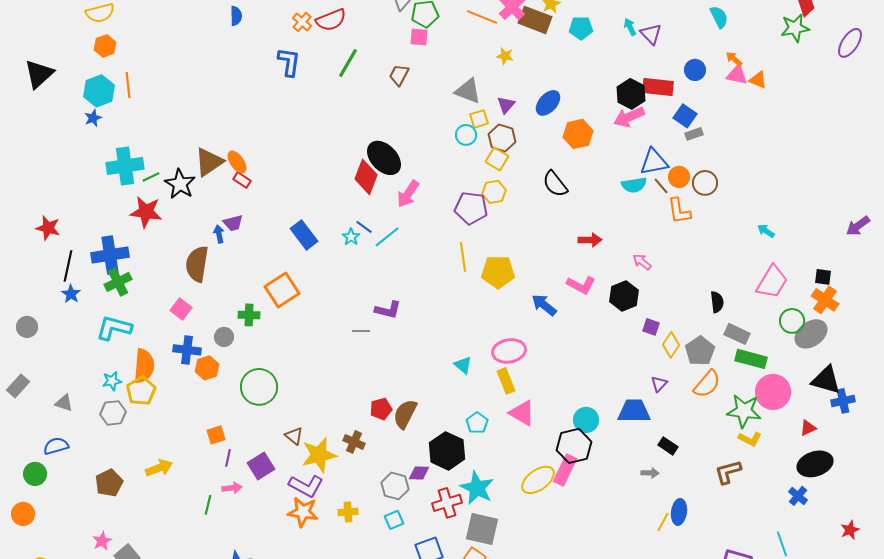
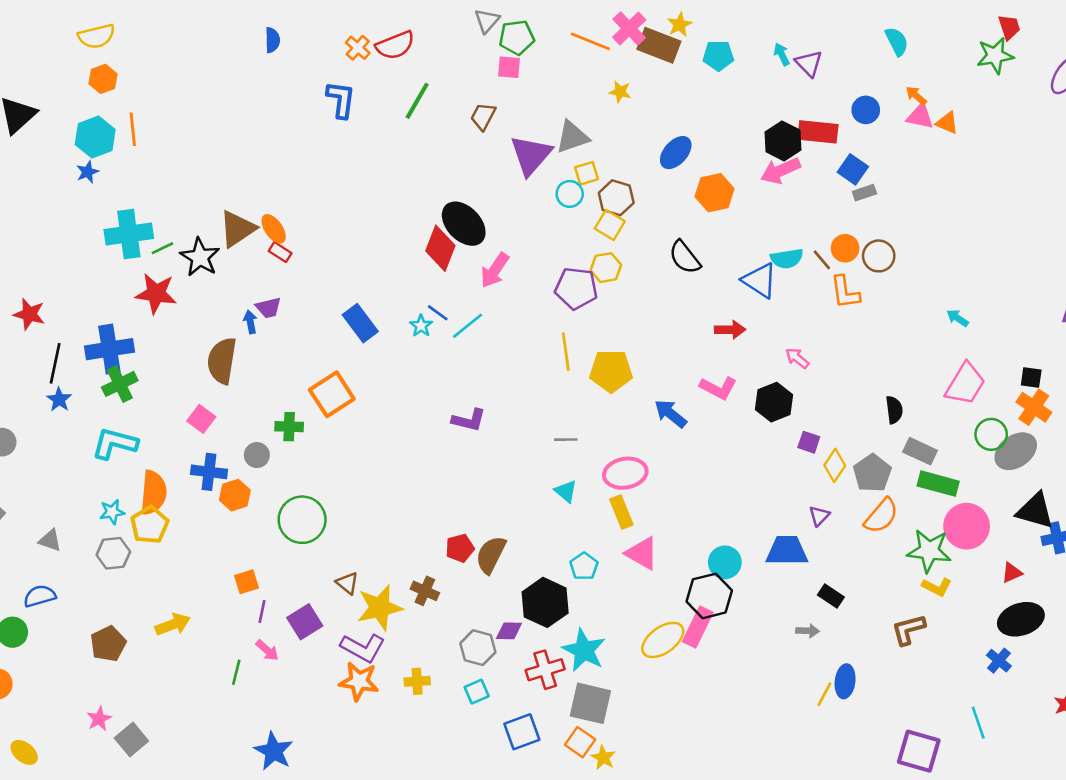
gray triangle: (468, 91) -> (572, 137), turned -40
purple triangle: (506, 105) -> (531, 155), moved, size x1.8
blue triangle: (654, 162) -> (760, 281), moved, turned 44
gray line: (361, 331) -> (566, 440), moved
pink arrow: (232, 488) -> (267, 650), turned 48

